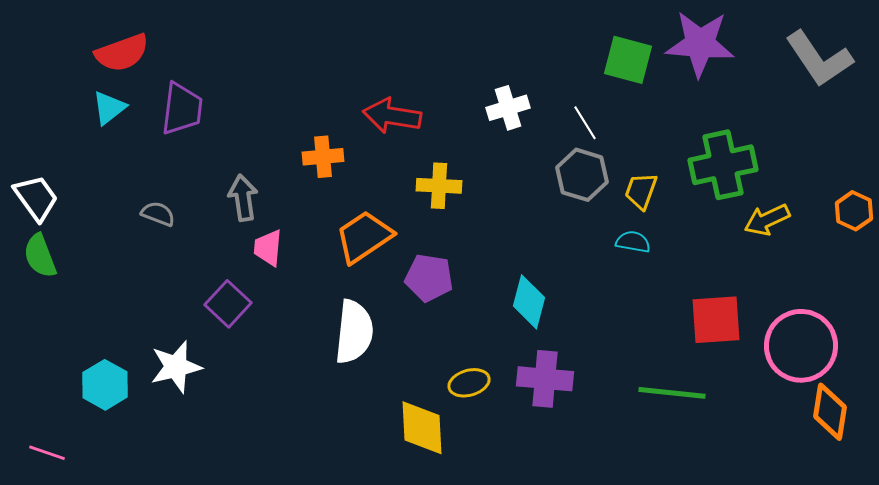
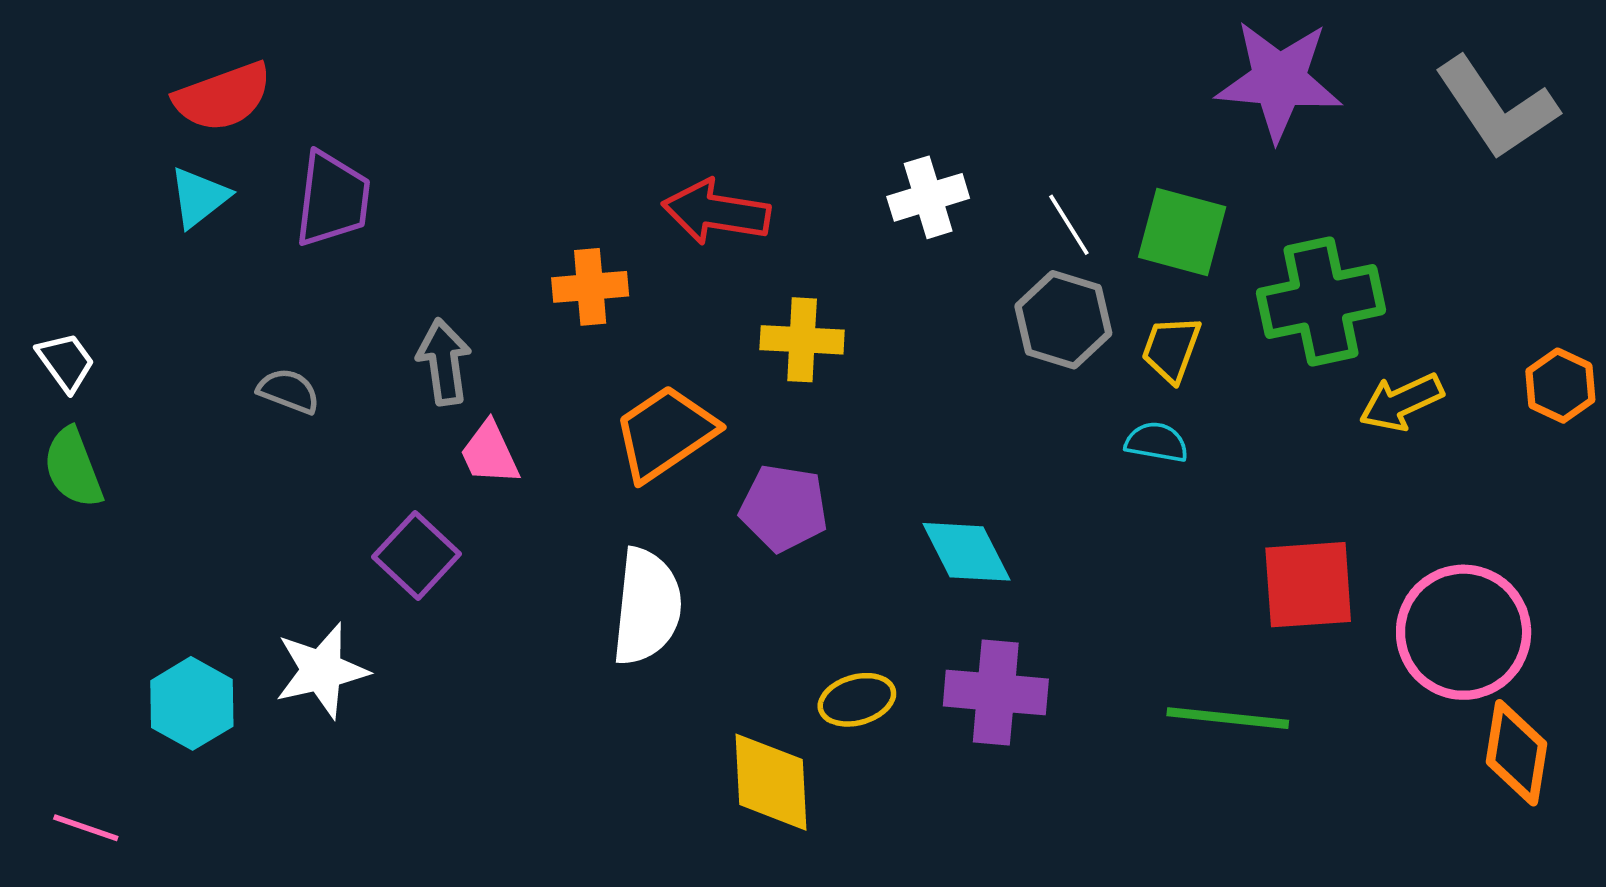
green square: (628, 60) -> (1182, 232), moved
white trapezoid: (36, 198) -> (66, 362), size x0.7
pink trapezoid: (268, 248) -> (490, 453), turned -30
cyan diamond: (529, 302) -> (967, 552), turned -42

